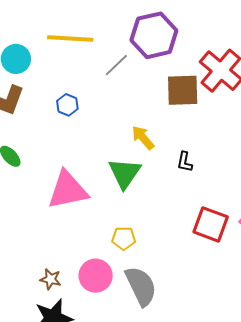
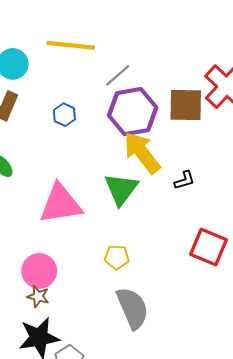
purple hexagon: (154, 35) -> (133, 112), moved
yellow arrow: (143, 138) -> (142, 153), size x1.6
black L-shape: (185, 162) -> (184, 180), turned -120
pink circle: (96, 276) -> (39, 271), moved

